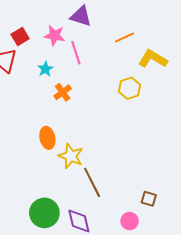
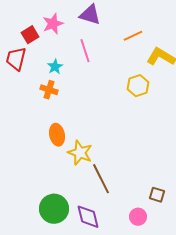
pink star: (55, 35) -> (53, 24), moved, turned -30
orange cross: (63, 92) -> (49, 90), moved, turned -36

